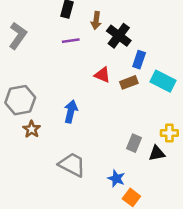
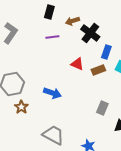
brown arrow: (96, 20) -> (72, 21), turned 64
blue arrow: (71, 112) -> (52, 93), turned 96
gray rectangle: (134, 143) -> (102, 108), moved

